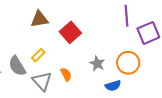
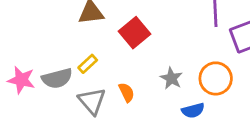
gray semicircle: (17, 66) -> (57, 78), turned -75

